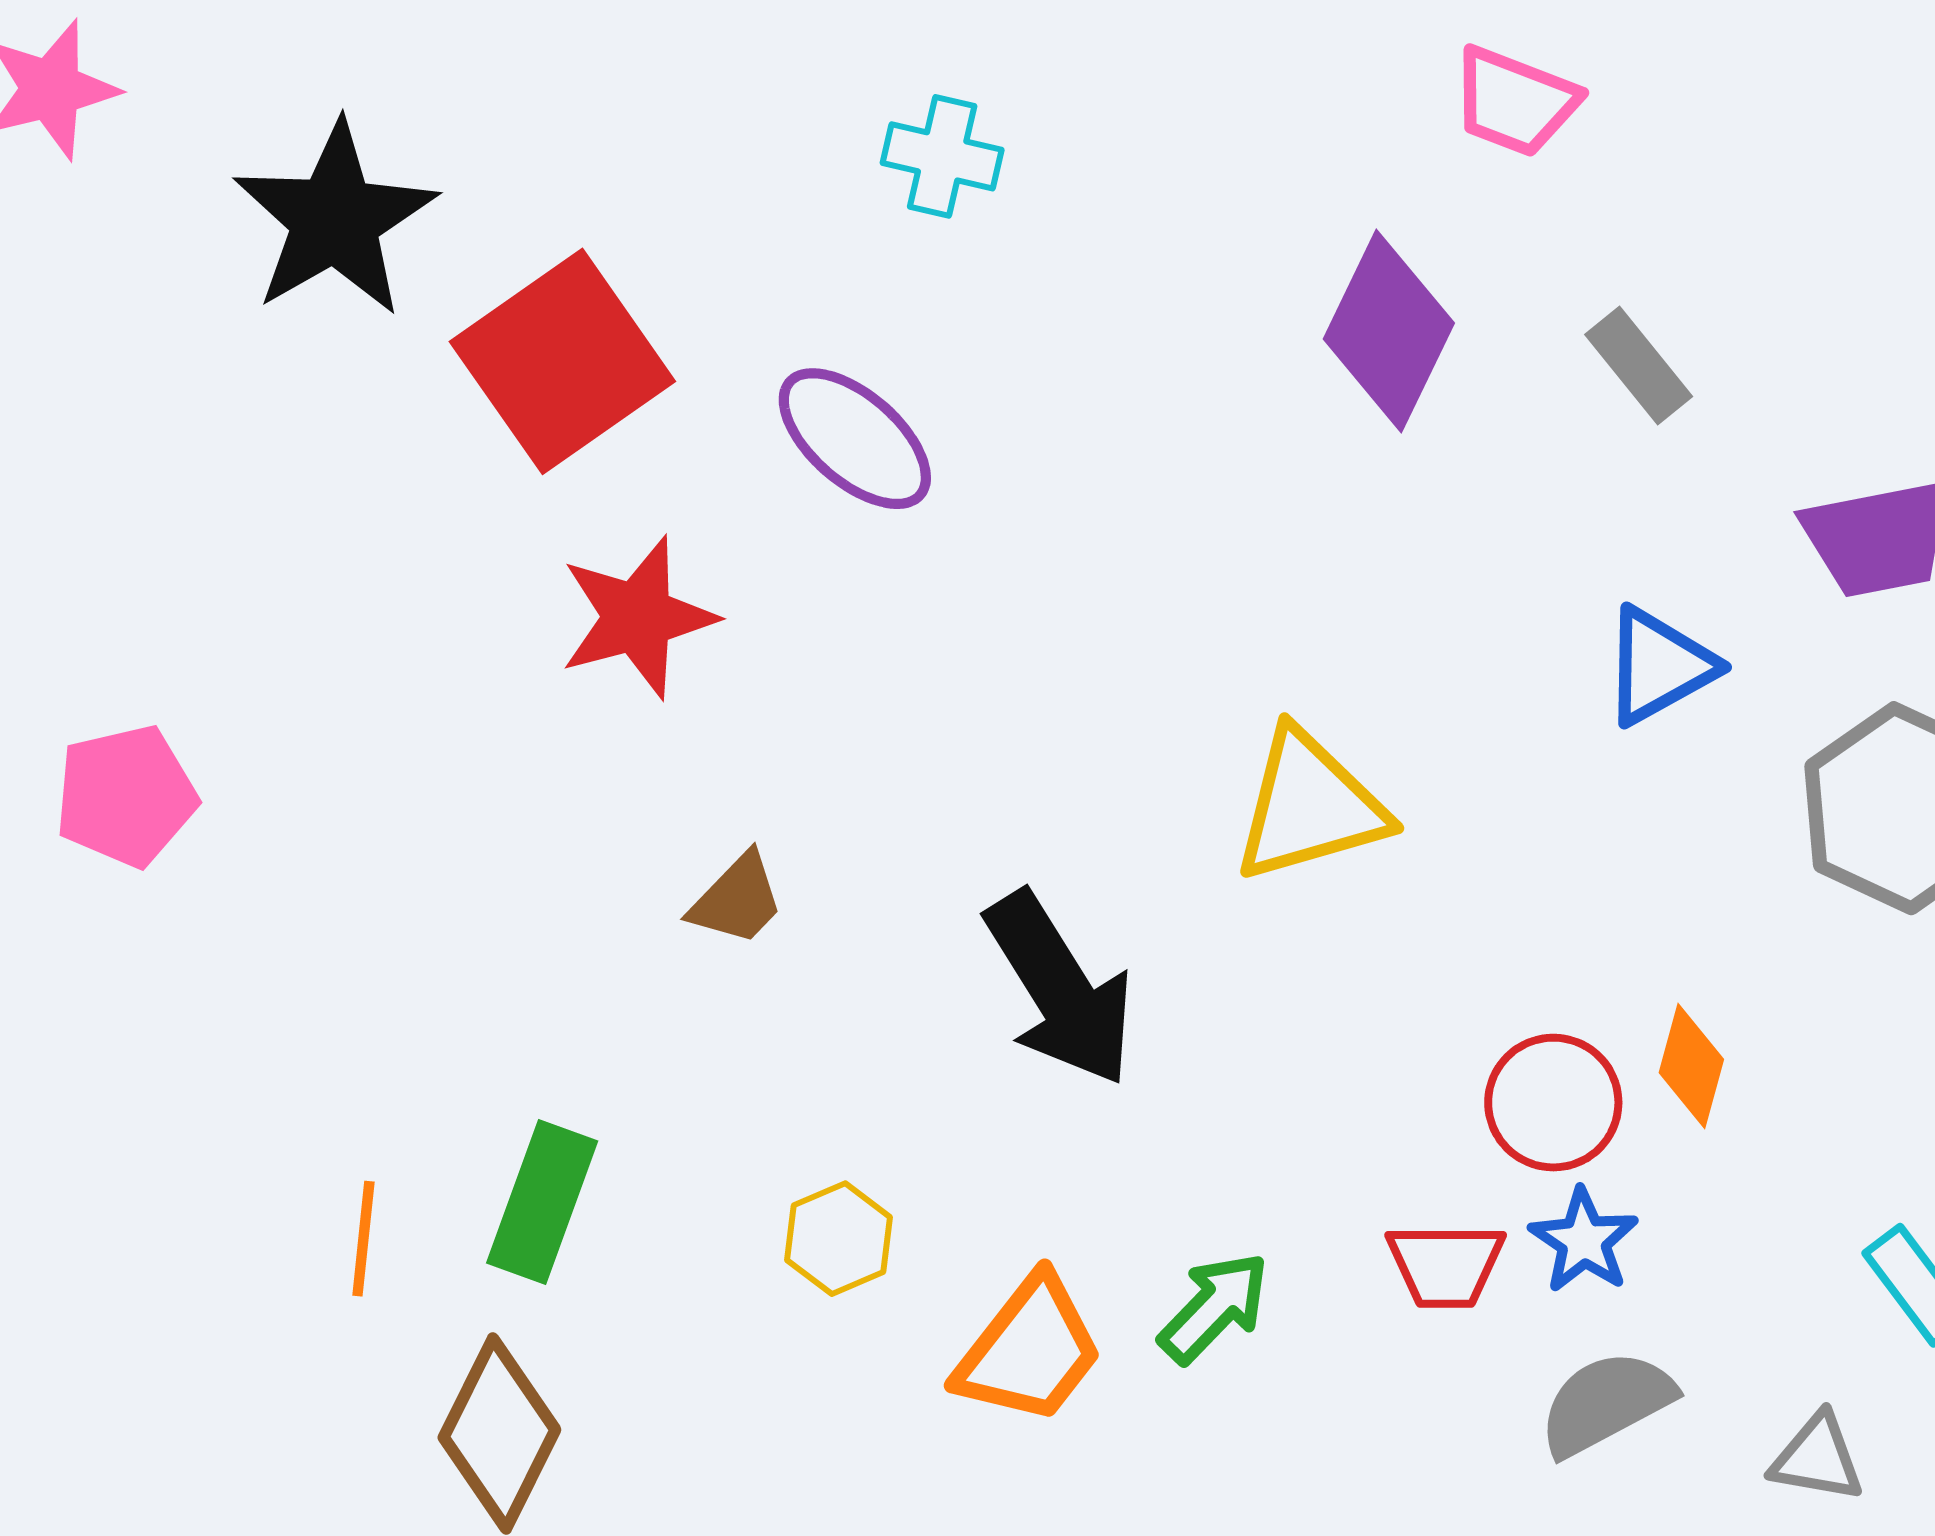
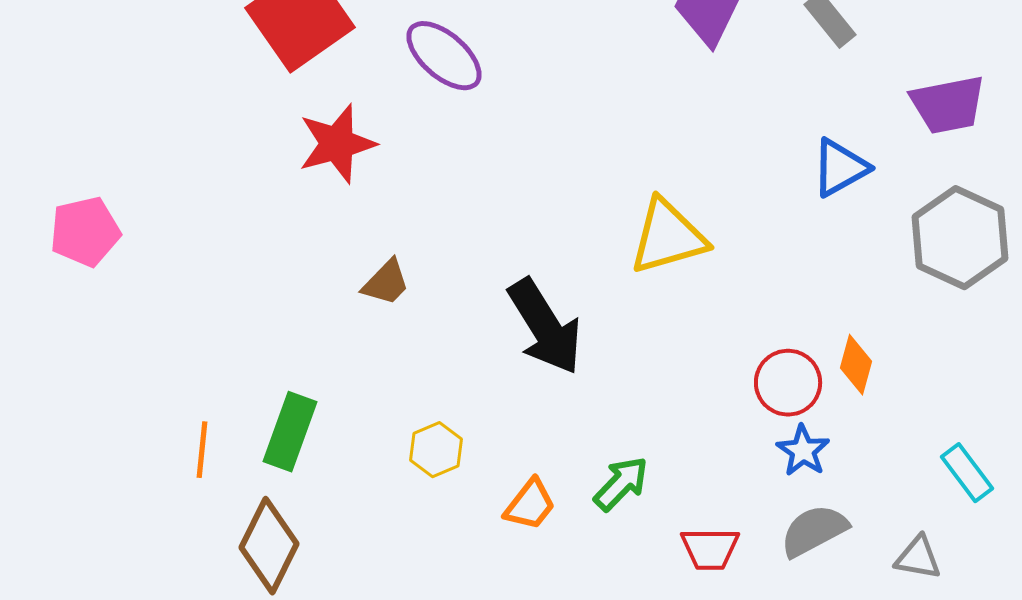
red trapezoid: (1446, 1265) -> (710, 549), moved
orange trapezoid: (1029, 1350) -> (530, 505), size x0.7

